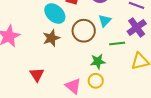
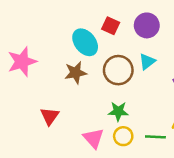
green line: (117, 43) -> (155, 137), moved
green star: (98, 61) -> (118, 111), moved

